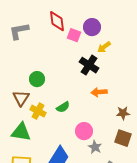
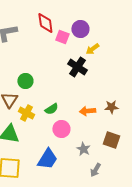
orange arrow: (99, 92) -> (87, 111), moved
brown star: (123, 113) -> (111, 107), moved
pink circle: (84, 131) -> (61, 129), moved

